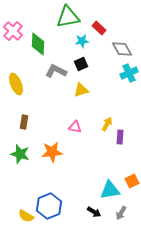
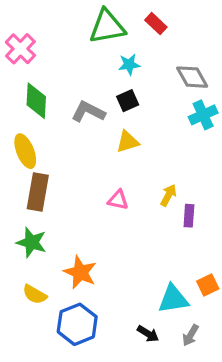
red rectangle: (99, 28) -> (156, 24), moved
green diamond: (38, 44) -> (36, 101), moved
yellow ellipse: (16, 84) -> (25, 151), moved
brown rectangle: (24, 122) -> (38, 192), size x1.6
orange star: (52, 152) -> (80, 272), moved, turned 30
yellow semicircle: (26, 216) -> (35, 294), moved

